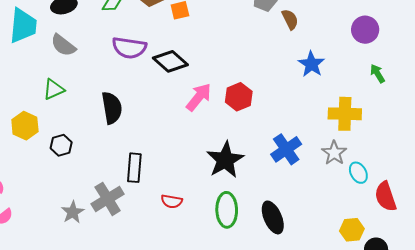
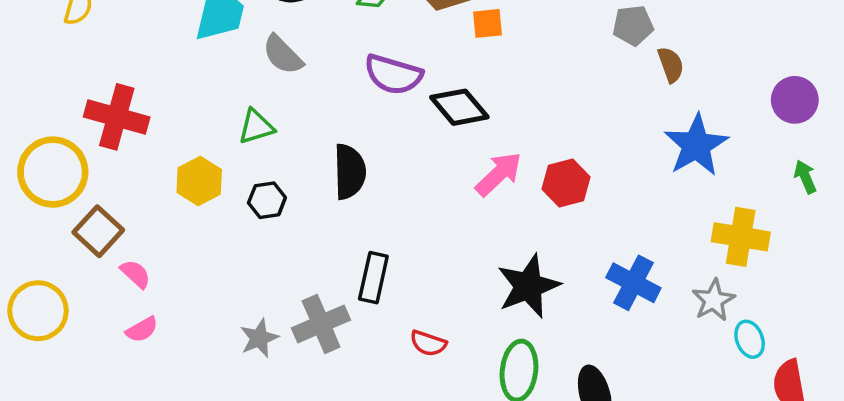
blue star: (311, 64) -> (696, 145), size x1.4
black hexagon: (61, 145) -> (267, 200), moved
blue cross: (286, 149) -> (633, 283), turned -36

